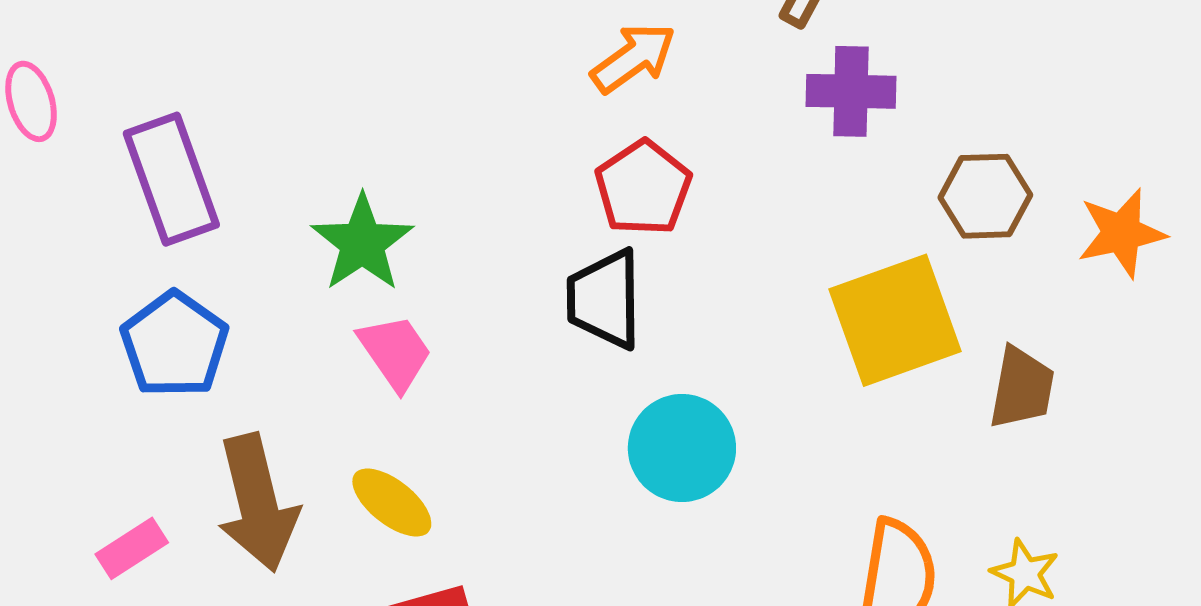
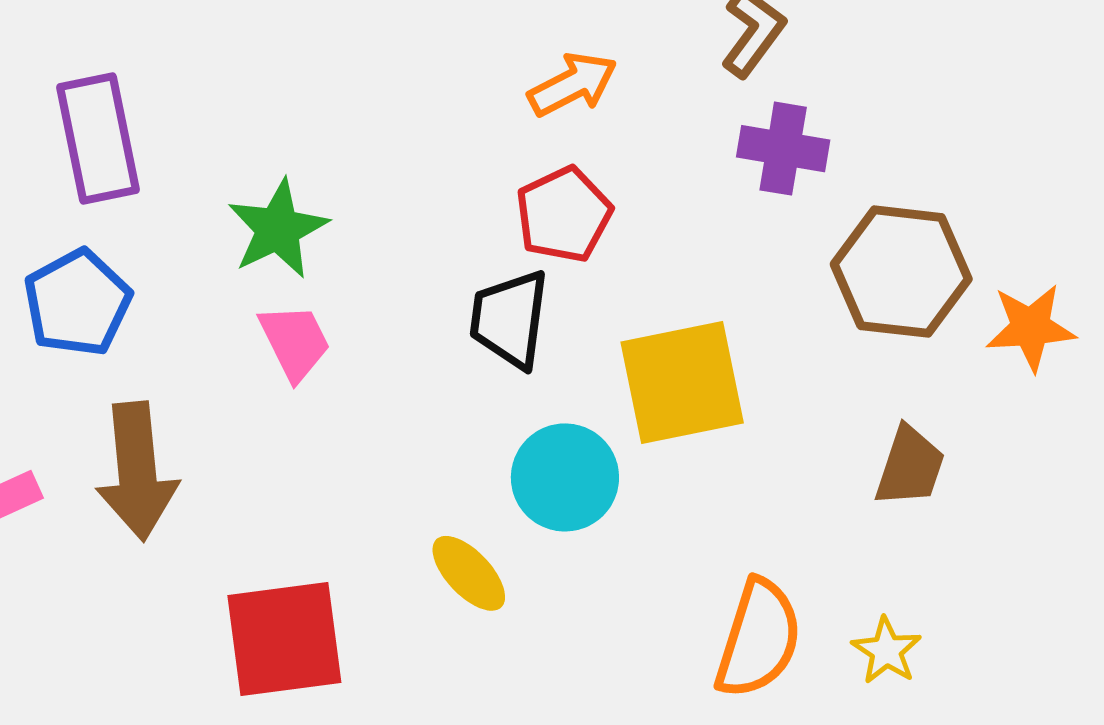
brown hexagon: (985, 196) -> (901, 272), size x1.5
yellow square: (895, 320) -> (682, 382), moved
yellow ellipse: (392, 503) -> (469, 573), moved

